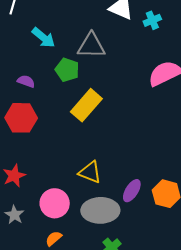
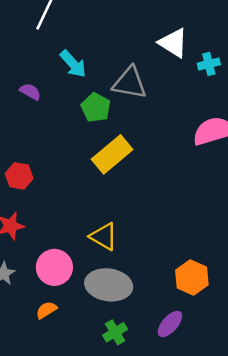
purple semicircle: (26, 81) -> (30, 92), moved
red hexagon: (21, 118) -> (19, 176), moved, size x0.7
purple ellipse: (132, 191) -> (170, 324), moved

